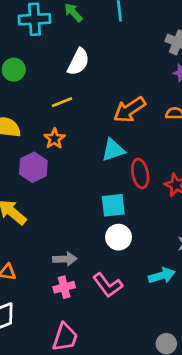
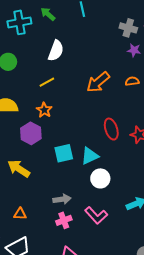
cyan triangle: (113, 150) -> (90, 156), moved
cyan square: (113, 205) -> (64, 153), moved

